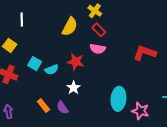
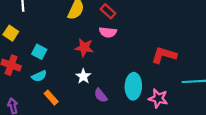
red L-shape: (145, 53) -> (164, 55), moved
cyan semicircle: (52, 70) -> (39, 76), moved
purple semicircle: (62, 108) -> (101, 95), moved

